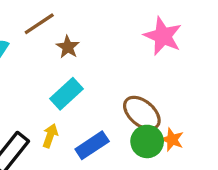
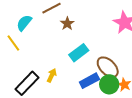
cyan rectangle: (67, 94) -> (79, 53), moved
blue rectangle: (92, 145) -> (89, 81), moved

